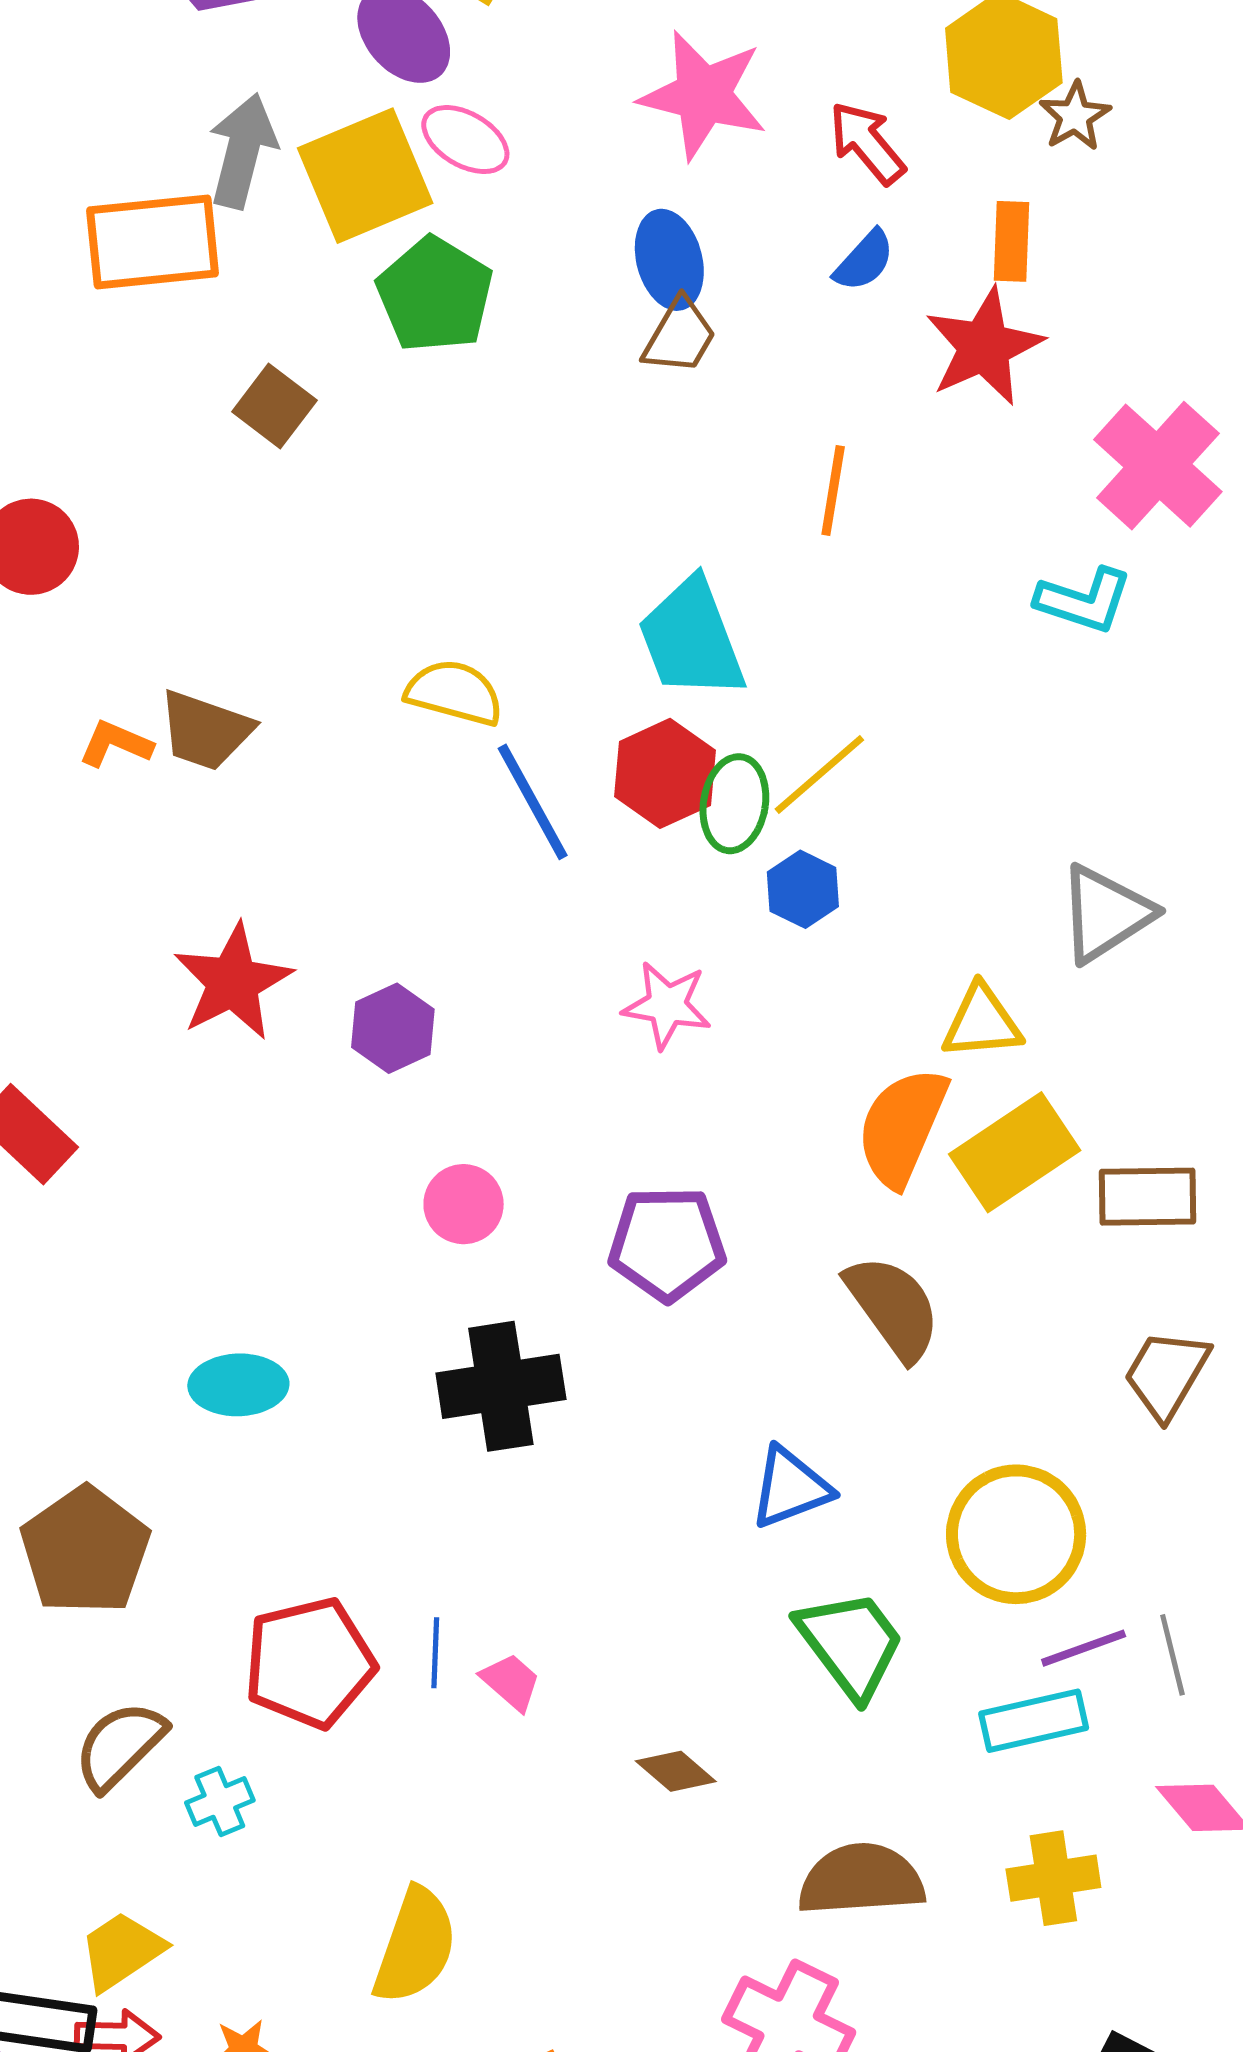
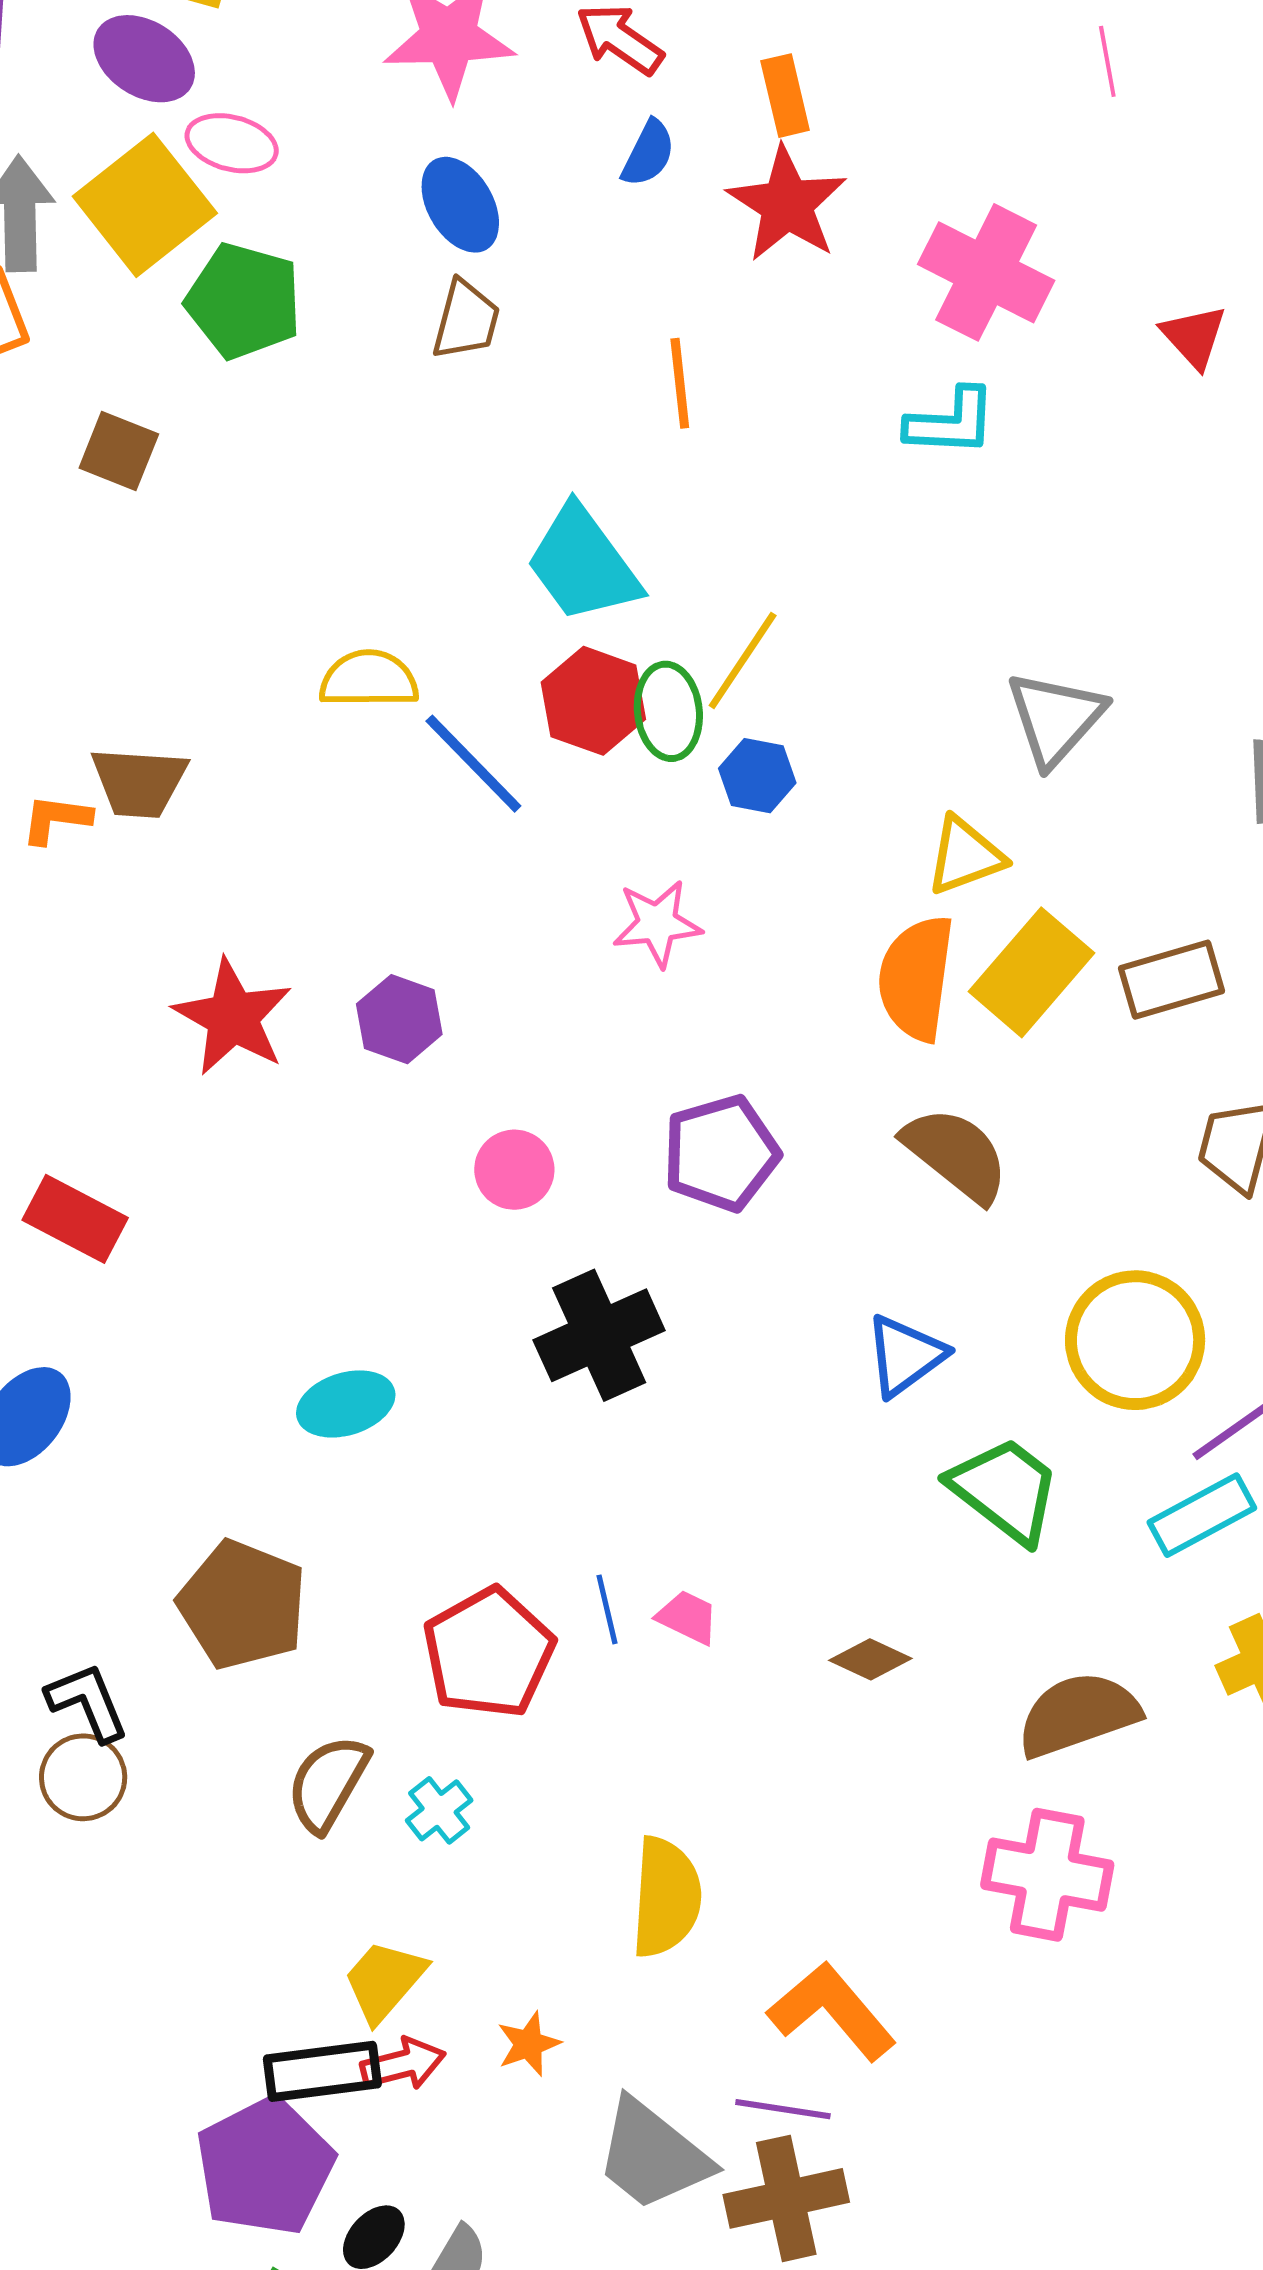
brown trapezoid: (680, 336) -> (466, 320), moved

